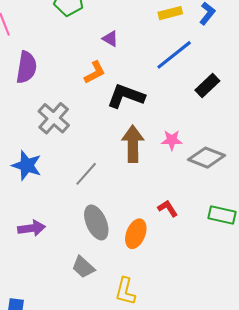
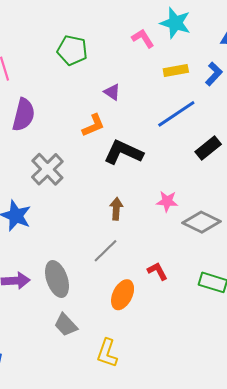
brown arrow: (133, 144) -> (116, 209), moved, size x0.6
gray line: (86, 174) -> (105, 251), moved
gray ellipse: (96, 222) -> (57, 279), moved

